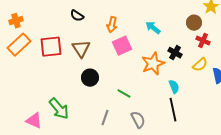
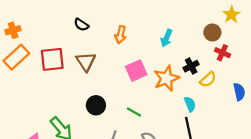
cyan arrow: (153, 28) -> (166, 38), turned -105
pink square: (122, 46) -> (136, 71), moved
black cross: (175, 53) -> (191, 66), turned 32
yellow semicircle: (200, 65) -> (208, 80), moved
black circle: (90, 78) -> (96, 105), moved

